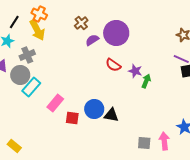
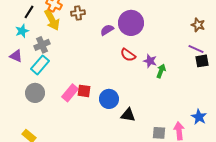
brown cross: (81, 23) -> (78, 13), moved, turned 32
gray circle: (20, 75) -> (35, 93), moved
cyan rectangle: (31, 87) -> (40, 65), moved
black triangle: (111, 115) -> (128, 115), moved
red square: (72, 118) -> (84, 91), moved

